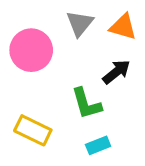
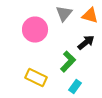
green L-shape: (86, 104) -> (68, 62), turned -120
cyan rectangle: (98, 145) -> (75, 86), turned -32

